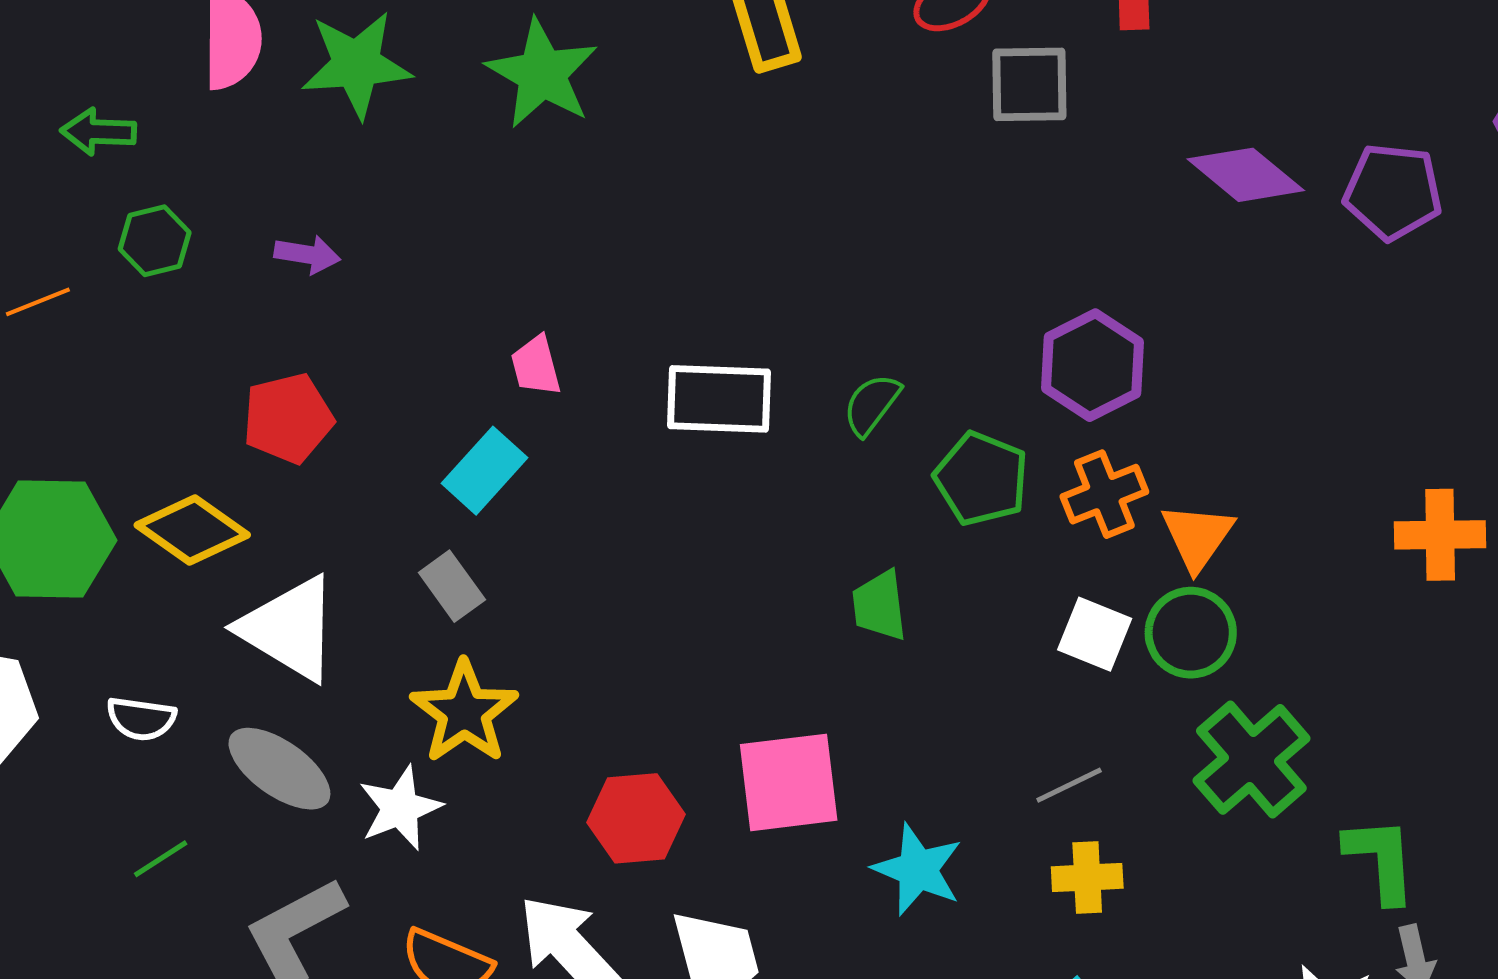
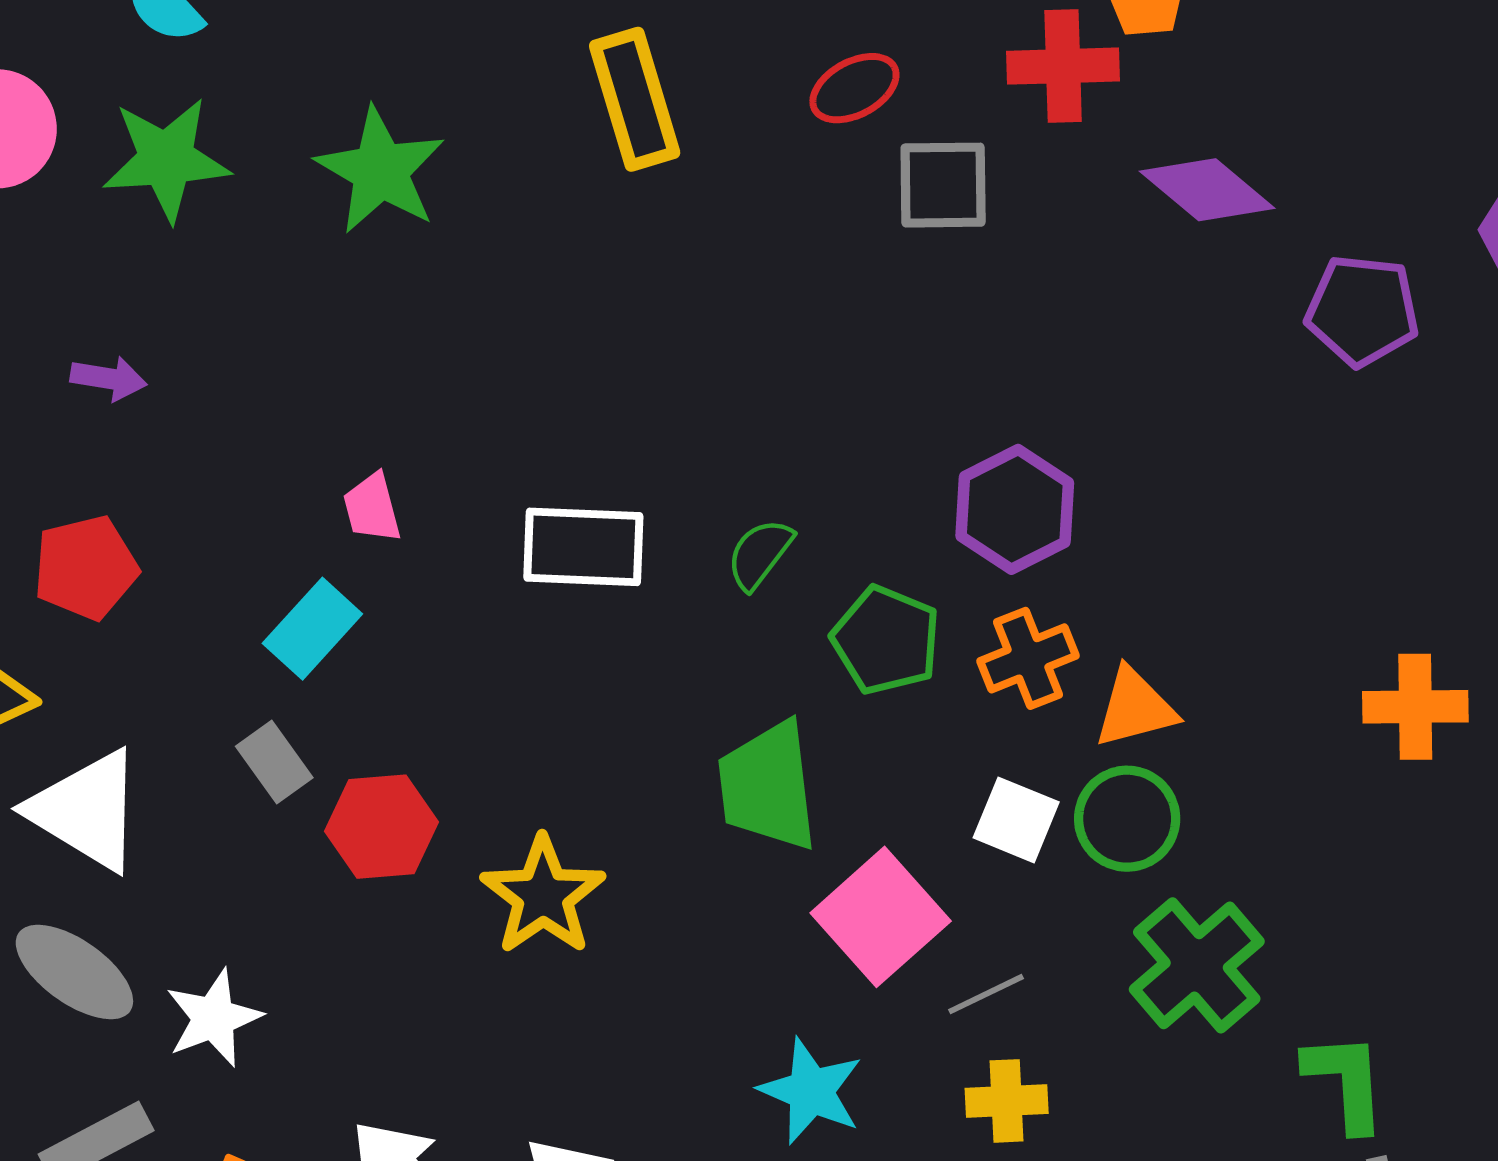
purple diamond: (1246, 175) -> (1207, 190), moved
orange triangle: (1197, 537) -> (1135, 708), turned 40
green trapezoid: (879, 606) -> (768, 786), size x1.6
yellow star: (464, 712) -> (543, 896), moved
pink square: (789, 782) -> (881, 917), moved, turned -35
red hexagon: (636, 818) -> (382, 827), moved

